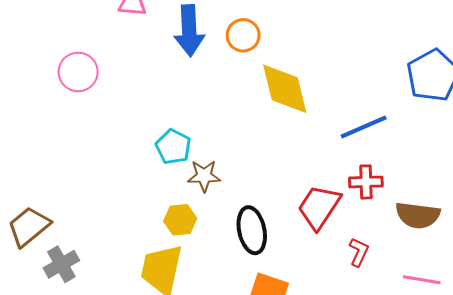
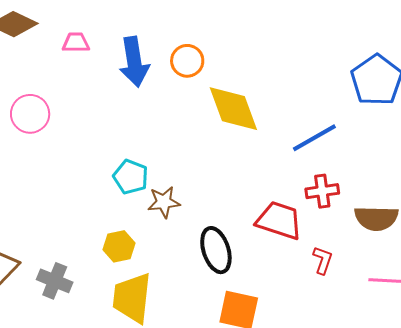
red trapezoid: (319, 207) -> (279, 220), turned 81
yellow hexagon: (180, 220) -> (119, 246), moved
gray cross: (61, 264) -> (55, 281), moved, turned -32

